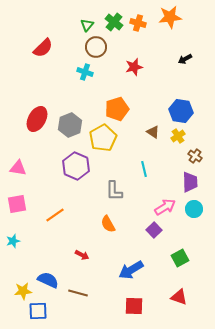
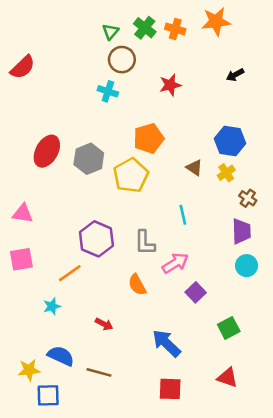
red semicircle: (43, 48) -> (23, 67), moved
purple hexagon: (76, 166) -> (96, 239), moved
pink arrow: (165, 207) -> (175, 263), moved
cyan star: (13, 241) -> (52, 306), moved
blue arrow: (131, 270) -> (166, 343), turned 75

